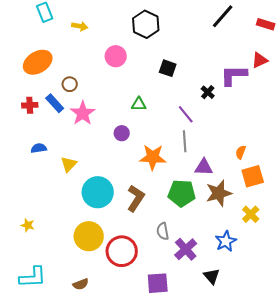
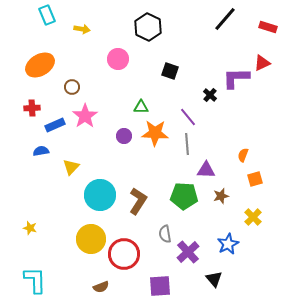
blue rectangle: (55, 103) -> (55, 125), moved, turned -72
orange star: (153, 157) -> (155, 133), moved
orange square: (253, 176) -> (255, 179), size x0.7
brown star: (219, 193) -> (221, 196), size x0.6
cyan L-shape: (33, 277) -> (35, 280), turned -88
brown semicircle: (81, 284) -> (101, 287), moved

